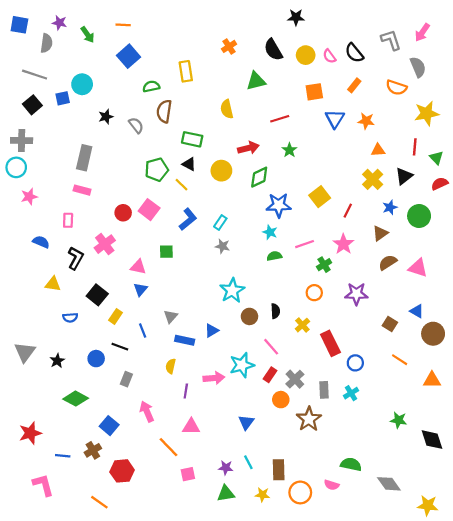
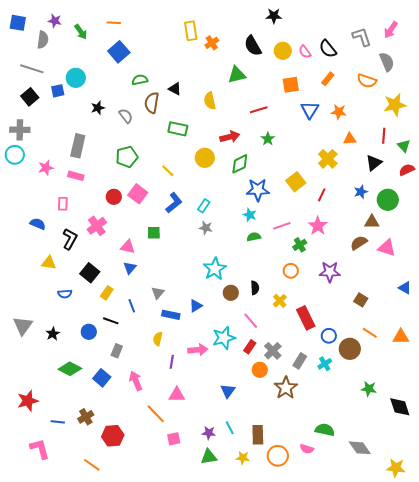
yellow rectangle: (186, 71) -> (191, 31), moved
black triangle: (189, 164) -> (175, 89), moved
green pentagon: (157, 170) -> (127, 157), moved
yellow cross: (373, 179) -> (328, 159), moved
pink star: (29, 197) -> (46, 168), moved
brown triangle: (380, 233) -> (372, 222), moved, turned 35
blue triangle: (417, 311) -> (405, 288), moved
brown circle: (433, 334) -> (350, 349), moved
orange triangle: (432, 380) -> (401, 337), moved
gray rectangle: (324, 390) -> (300, 361), turned 35
blue square: (109, 426) -> (102, 378), moved

